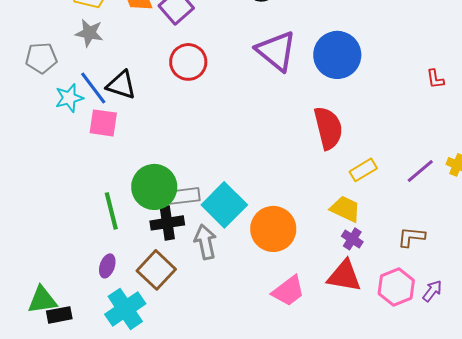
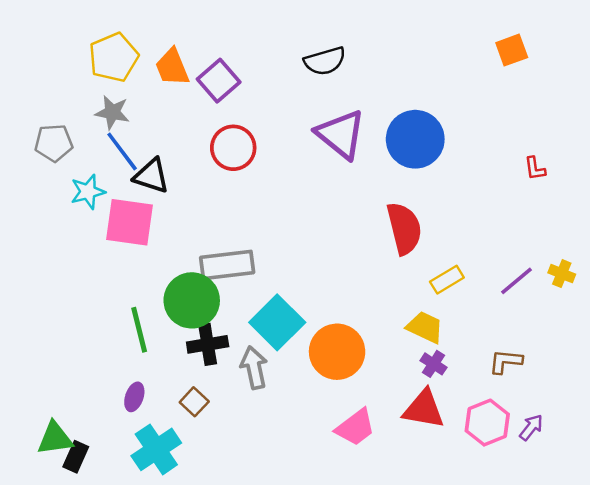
blue line: (93, 88) -> (122, 151), moved
pink square: (103, 123) -> (129, 222), size x1.4
gray rectangle: (184, 196) -> (227, 265), moved, size x1.4
brown square: (156, 270) -> (194, 402), size x0.6
black rectangle: (59, 315) -> (76, 457), turned -55

